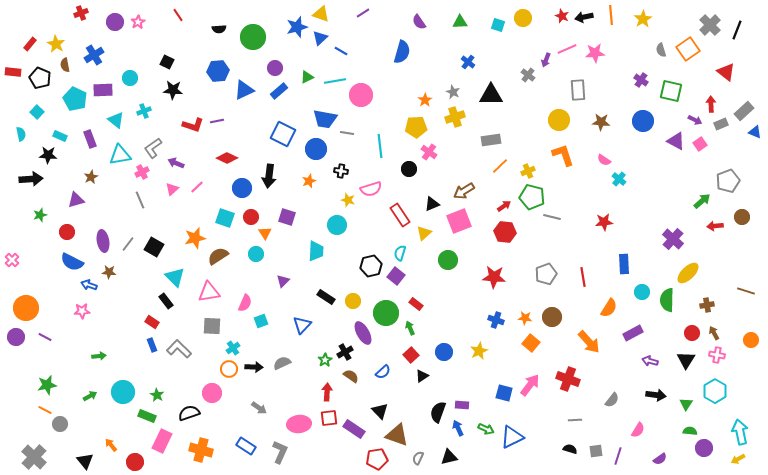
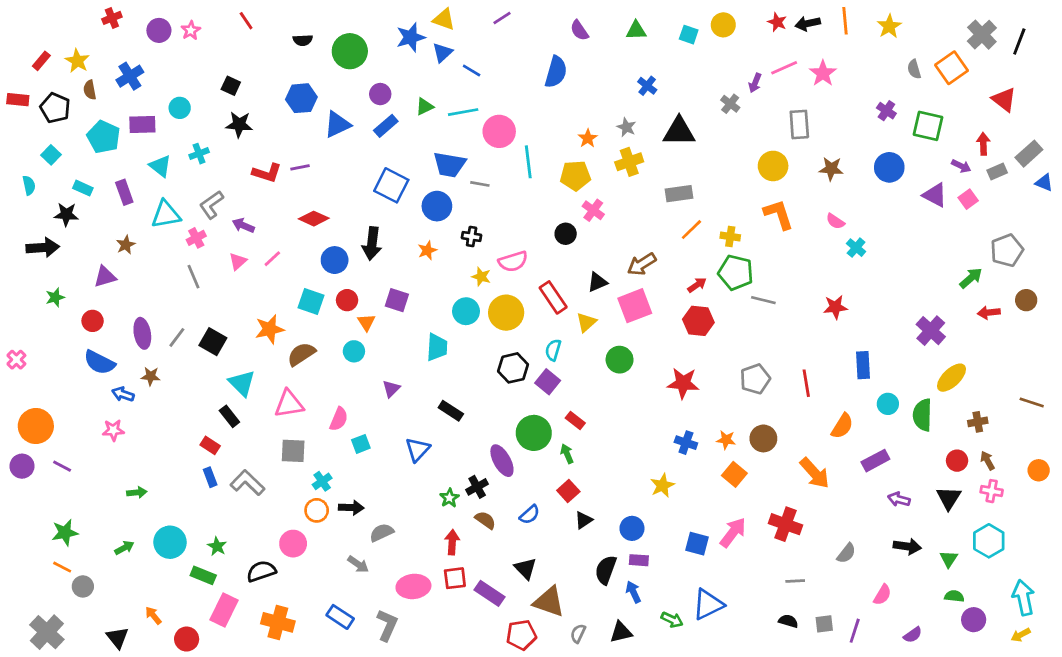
pink star: (595, 53) -> (823, 73), turned -30
cyan line: (380, 146) -> (528, 162), moved
yellow cross: (528, 171) -> (730, 237), turned 32
yellow circle: (353, 301) -> (506, 313), moved, size x1.6
blue circle: (444, 352) -> (632, 528), moved
gray semicircle: (282, 363) -> (382, 533), moved
green arrow: (486, 429) -> (672, 620), moved

